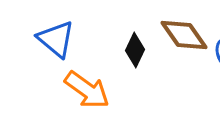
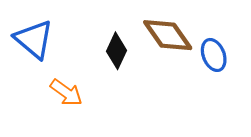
orange arrow: (87, 90) -> (66, 93), size x0.7

